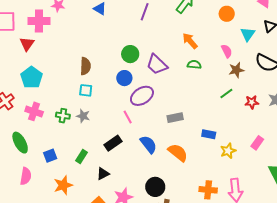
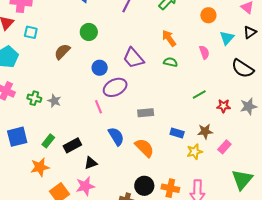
green circle: (130, 54) -> (89, 32), moved
brown semicircle: (85, 66) -> (62, 52), turned -144
brown star: (236, 70) -> (205, 131), moved
cyan square: (86, 90) -> (31, 32), moved
black rectangle: (113, 143) -> (72, 145), moved
blue square: (50, 156) -> (17, 137), size x1.5
black triangle: (103, 174) -> (91, 163), moved
orange star: (63, 185) -> (40, 167), moved
black circle: (155, 187) -> (144, 186), moved

